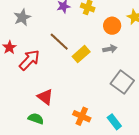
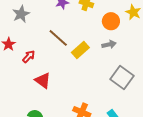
red arrow: (29, 60) -> (29, 57), size x0.6
red triangle: (45, 97) -> (43, 80), moved

